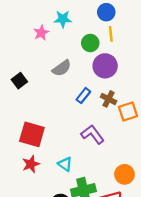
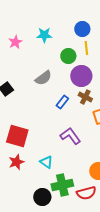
pink star: (41, 33) -> (15, 42), moved
brown cross: (109, 99) -> (85, 97), moved

